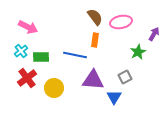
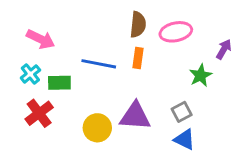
brown semicircle: (95, 17) -> (138, 25), turned 42
blue line: (75, 55) -> (99, 64), moved
yellow circle: (54, 88) -> (97, 128), moved
blue triangle: (114, 97) -> (185, 139), moved, turned -35

